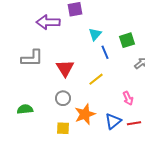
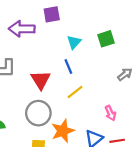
green square: (127, 40) -> (106, 39), moved
blue line: (105, 52) -> (68, 67), moved
gray circle: (63, 98) -> (38, 113), size x1.5

